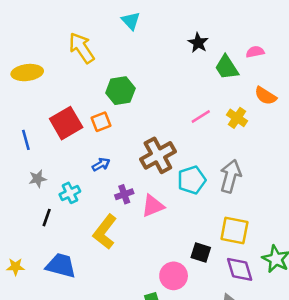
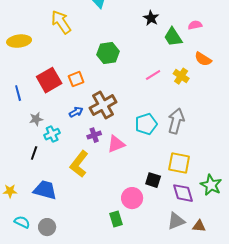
green hexagon: (120, 91) -> (108, 53), moved
brown cross: (158, 155) -> (103, 105), moved
gray star: (38, 179) -> (36, 119), moved

